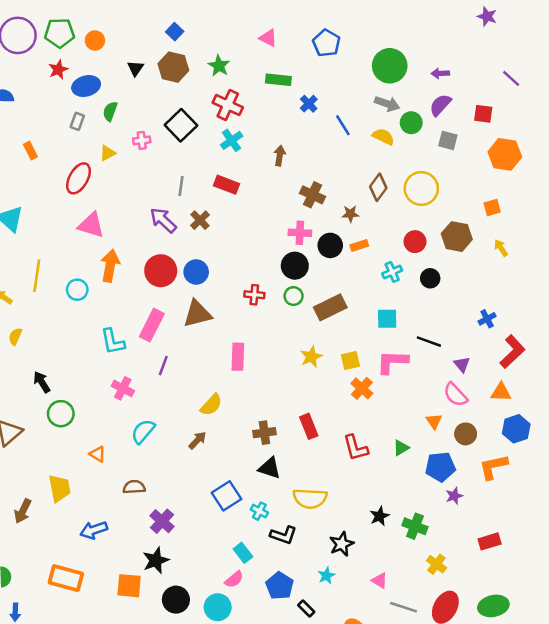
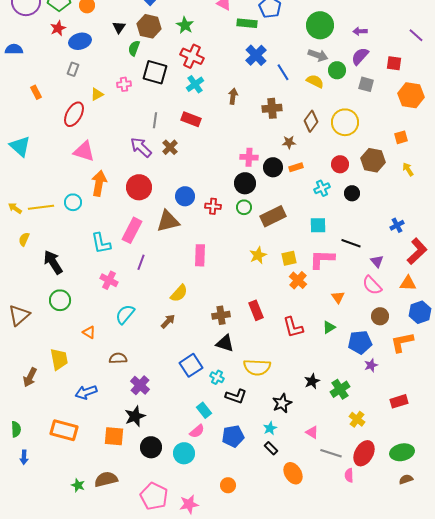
green rectangle: (278, 80) -> (247, 23), moved
blue cross: (309, 104) -> (256, 55), size x1.5
green semicircle: (110, 111) -> (134, 48), moved
black square: (181, 125) -> (155, 72), turned -30
brown cross: (313, 195) -> (272, 108), moved, turned -30
blue circle: (196, 272) -> (185, 196), moved
yellow line: (37, 276) -> (41, 207), moved, turned 75
black arrow: (42, 382) -> (53, 262), moved, size x1.4
orange triangle: (434, 421) -> (338, 297), moved
green cross: (415, 526) -> (340, 389), turned 36
blue pentagon: (280, 586) -> (233, 436), turned 30
black rectangle: (306, 608) -> (271, 448), moved

